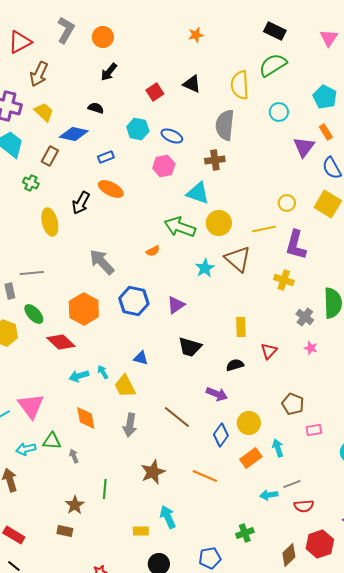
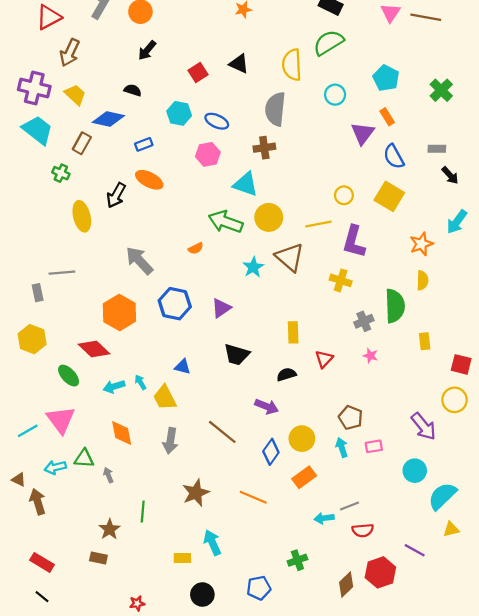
green ellipse: (34, 314) -> (69, 376), moved
gray cross: (305, 317) -> (364, 321), turned 30
cyan arrow: (278, 448) -> (342, 447), moved

